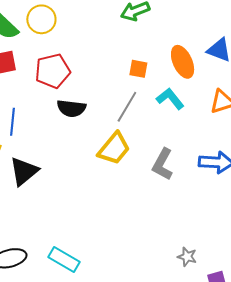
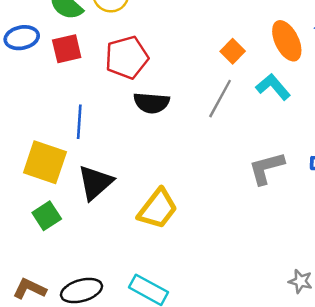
orange square: (138, 69) -> (233, 51), turned 36
yellow trapezoid: (114, 149) -> (158, 209), moved
gray L-shape: (163, 164) -> (266, 168), turned 48

